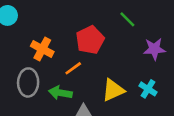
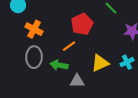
orange cross: (42, 49) -> (34, 29), moved
cyan cross: (148, 89) -> (127, 62), turned 32

